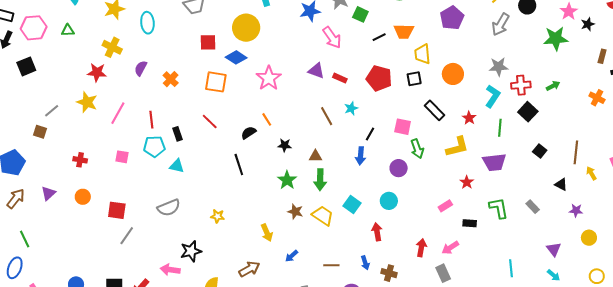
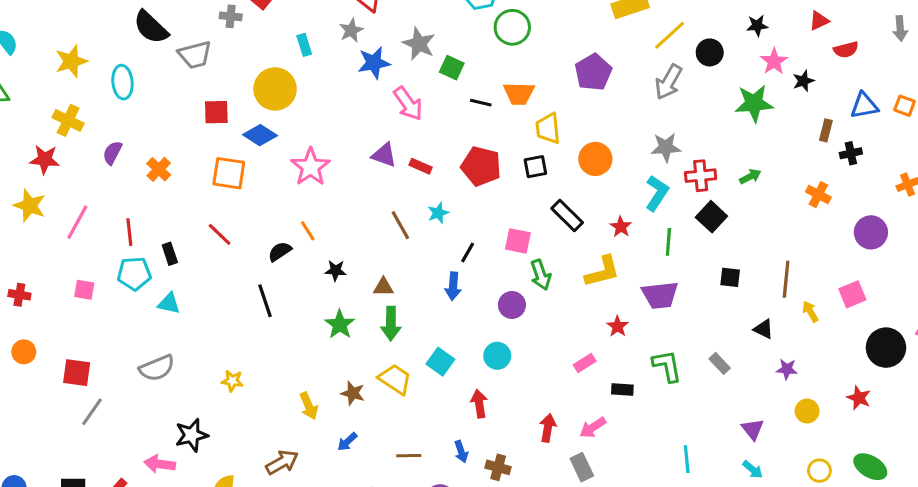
black line: (379, 37) -> (481, 103), turned 40
black square: (540, 151) -> (730, 277), turned -32
brown star: (295, 212) -> (353, 393), moved

